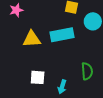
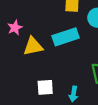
pink star: (16, 10) -> (15, 28), moved

